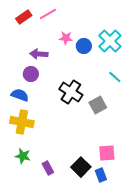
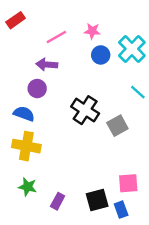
pink line: (48, 14) -> (56, 37), moved
red rectangle: (24, 17) -> (16, 20), moved
pink star: (66, 38) -> (92, 31), moved
black square: (81, 167) -> (97, 200), turned 30
purple rectangle: (48, 168) -> (58, 201), turned 56

